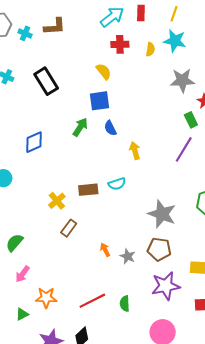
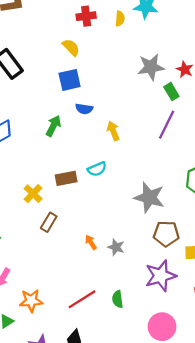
gray star: (182, 80) -> (151, 67), moved
green arrow: (80, 127) -> (53, 126), moved
blue semicircle: (110, 128) -> (84, 109), turned -49
brown pentagon: (159, 249) -> (166, 234), moved

